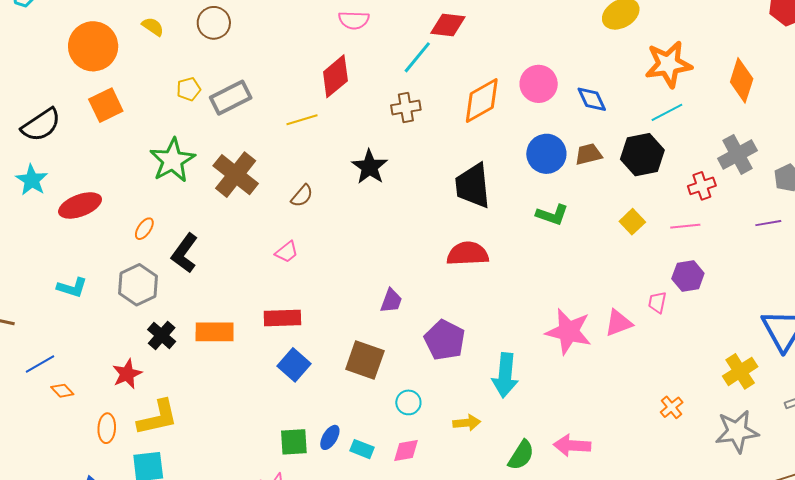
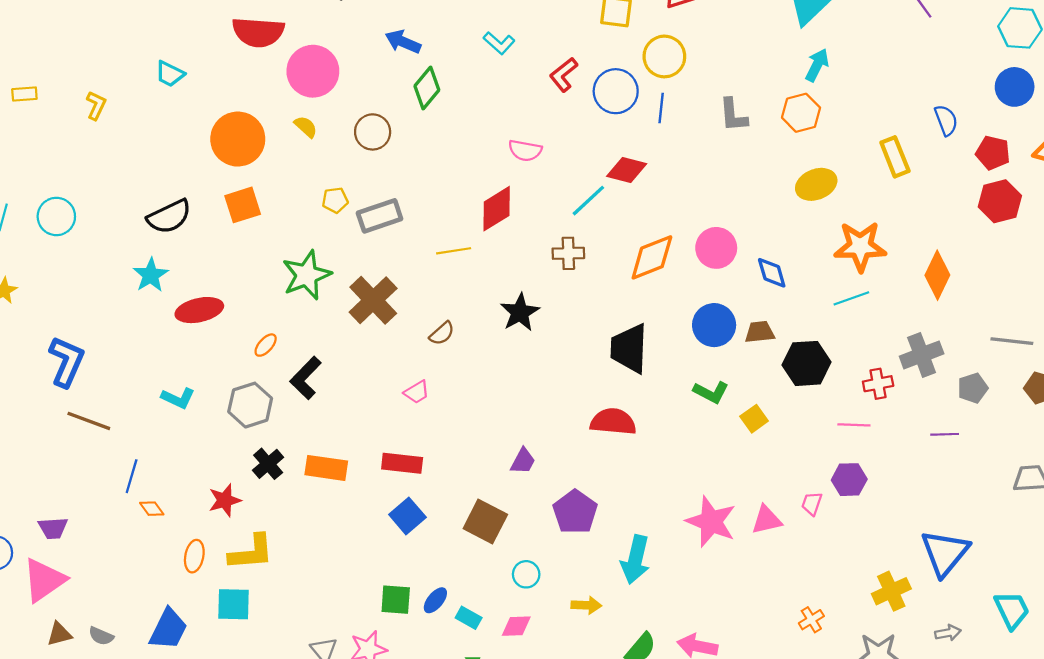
black hexagon: (642, 155) -> (807, 363), moved
yellow square: (632, 222) -> (754, 419), moved
blue line: (40, 364) -> (132, 476), turned -52

